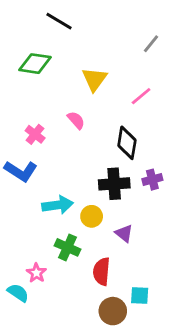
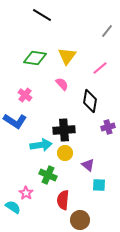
green diamond: (35, 64) -> (35, 58), moved
pink semicircle: (76, 120) -> (62, 84), moved
black cross: (114, 184) -> (64, 130), moved
red semicircle: (101, 271) -> (63, 200), moved
cyan square: (140, 296) -> (99, 185), moved

